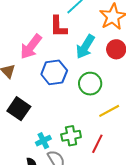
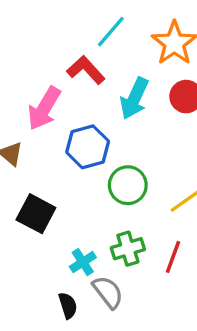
red L-shape: (58, 27) -> (86, 70), turned 145
green circle: (90, 84) -> (128, 185), moved

